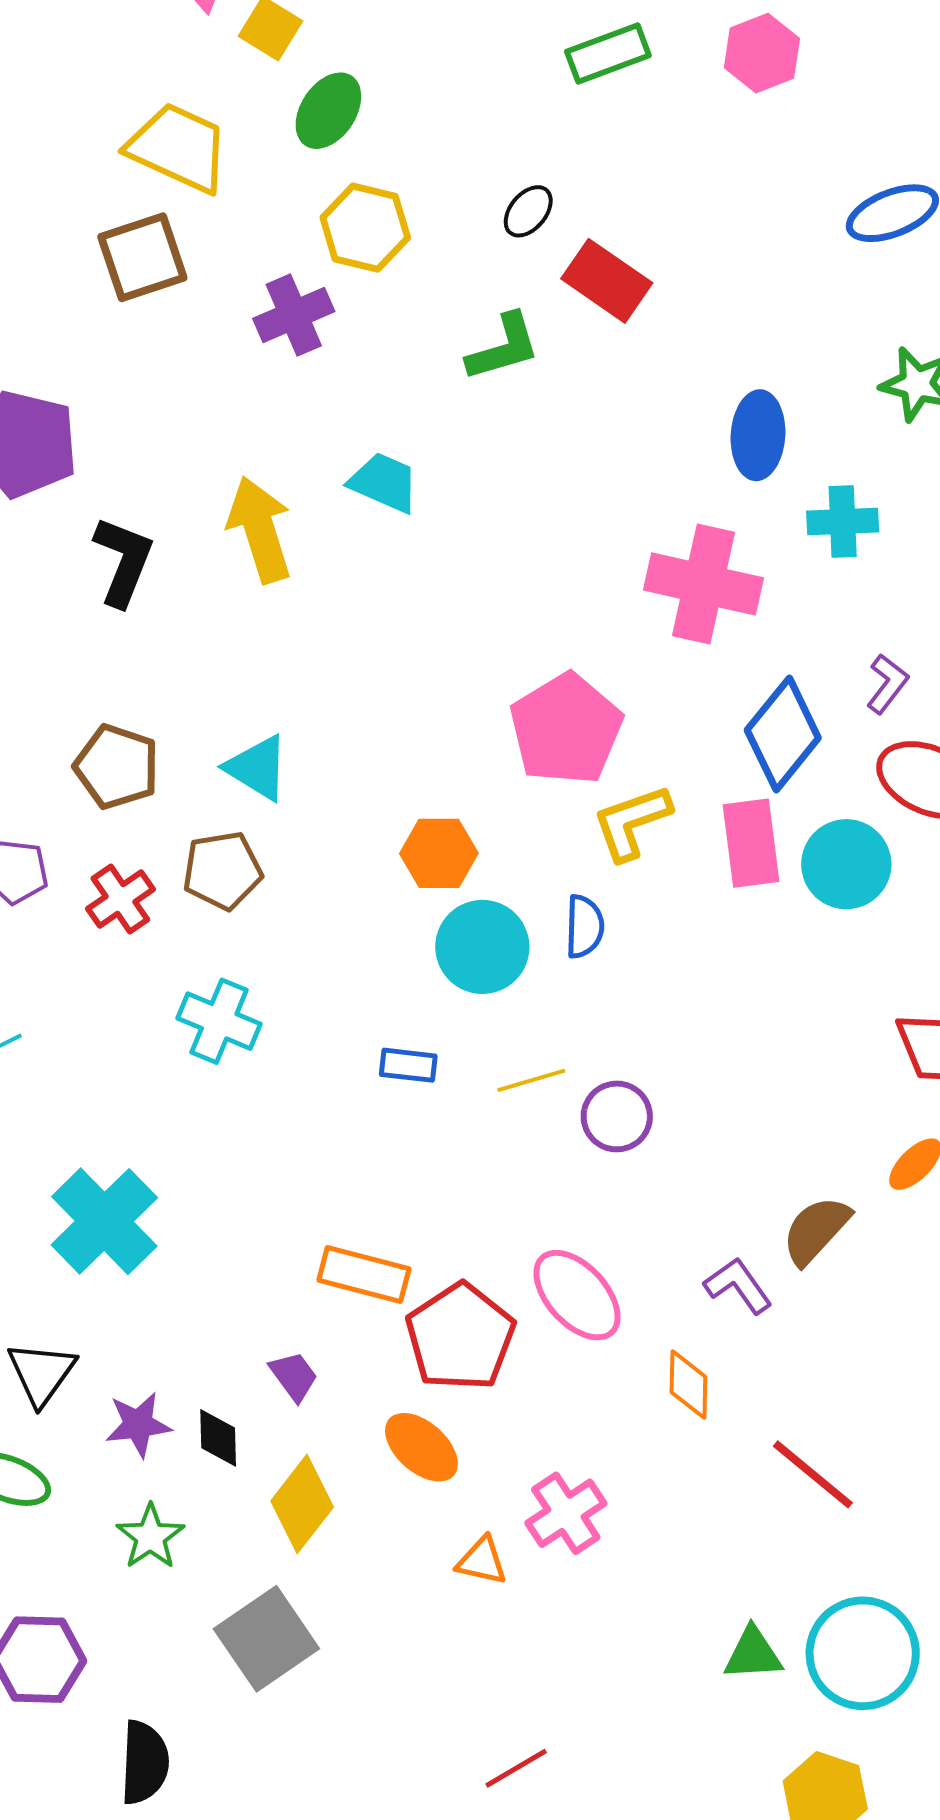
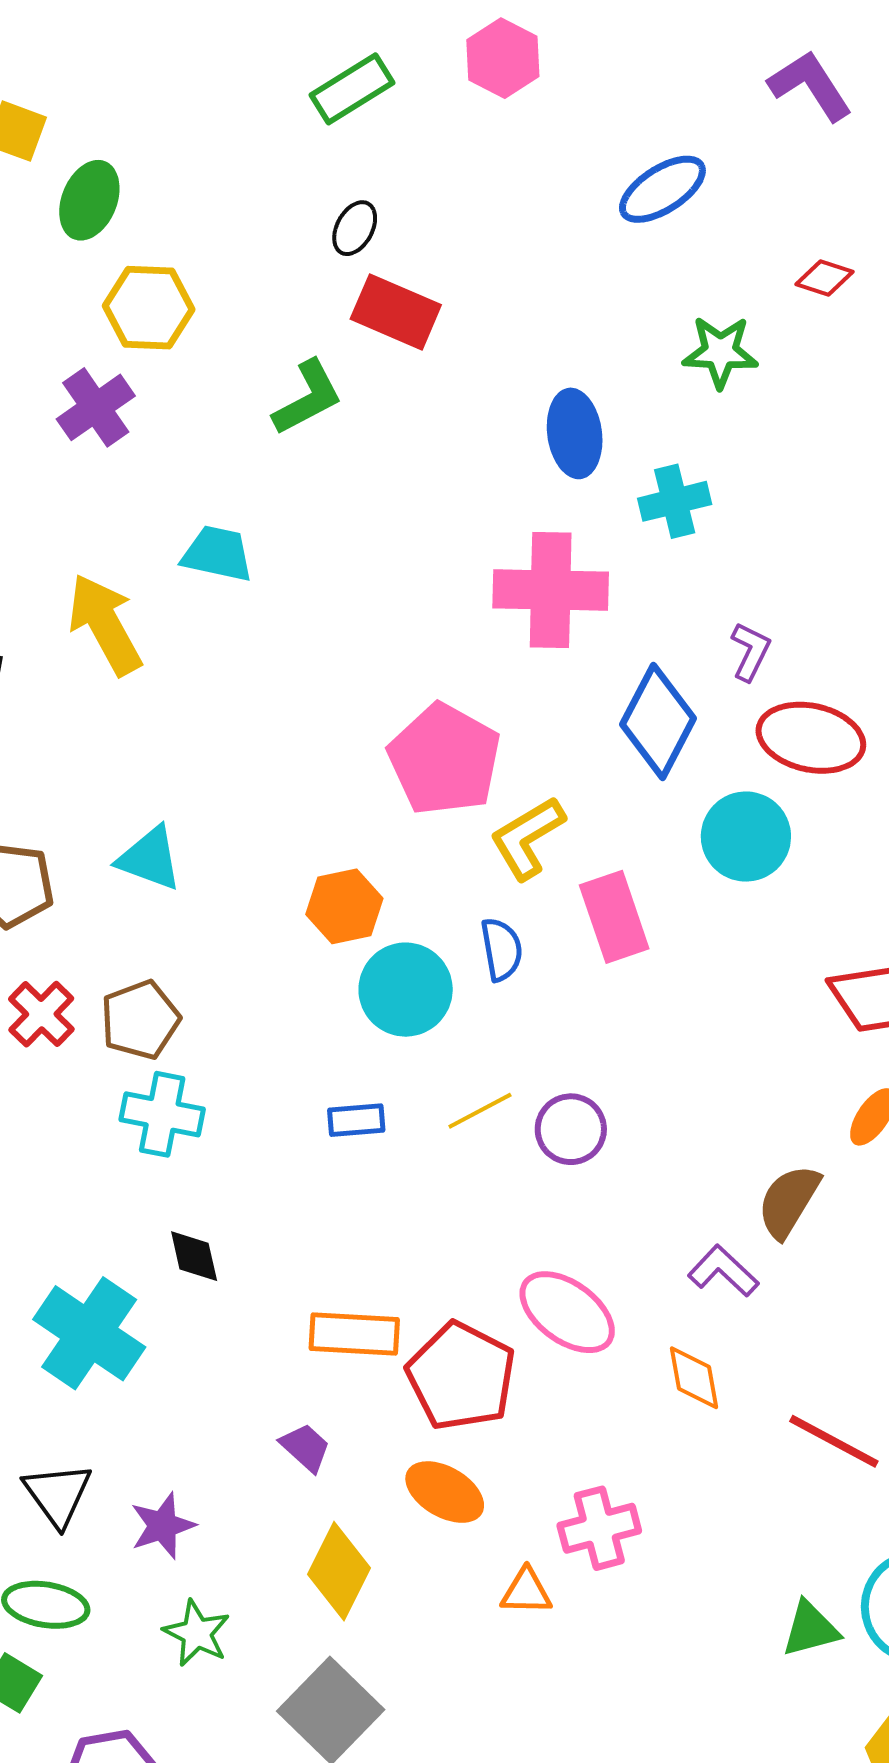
black ellipse: (528, 211) -> (355, 228), moved
pink rectangle: (751, 843) -> (614, 917), moved
brown pentagon: (222, 871) -> (140, 1020), moved
black diamond: (218, 1438) -> (194, 1256), moved
pink cross: (566, 1513) -> (599, 1528), turned 30

